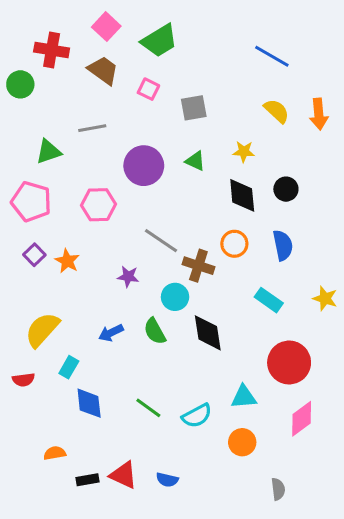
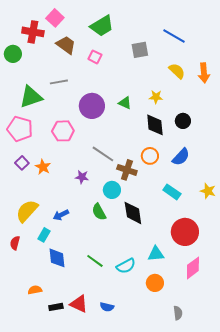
pink square: (106, 27) -> (55, 18), moved
gray square: (194, 108) -> (140, 50), moved
green triangle: (48, 152) -> (31, 97), size x1.4
blue semicircle: (283, 245) -> (181, 157), turned 54
blue arrow: (111, 333) -> (61, 215), moved
red semicircle: (23, 380) -> (15, 243), turned 112

